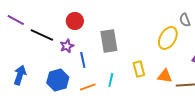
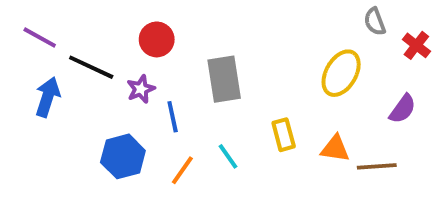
gray semicircle: (185, 20) -> (375, 22), moved
blue arrow: (20, 75) -> (48, 97), moved
cyan line: (111, 80) -> (228, 156), turned -48
orange line: (88, 87) -> (182, 170), turned -35

